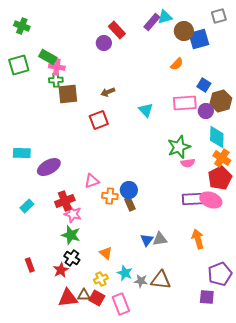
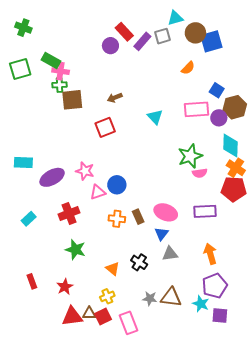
gray square: (219, 16) -> (163, 36), moved
purple rectangle: (152, 22) -> (142, 41), moved
red pentagon: (220, 178) -> (234, 189), turned 30
blue circle: (129, 190) -> (117, 185), moved
orange cross: (110, 196) -> (117, 219), moved
pink ellipse: (211, 200) -> (166, 212), moved
pink star: (73, 214) -> (85, 171), moved
blue triangle: (147, 240) -> (161, 234), moved
black cross: (72, 258) -> (139, 262), moved
cyan star: (125, 273) -> (201, 304), moved
purple pentagon: (220, 274) -> (215, 286), moved
red square: (97, 298) -> (103, 316), turned 35

